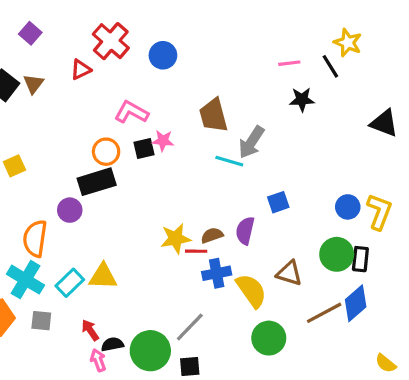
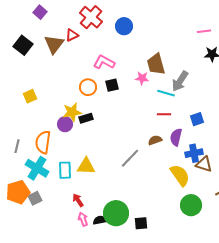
brown triangle: (33, 84) -> (54, 44), moved, size x1.5
pink star: (163, 141) -> (142, 78), moved
black rectangle: (97, 182) -> (86, 118), moved, size x0.6
yellow star: (176, 239) -> (72, 112), moved
red line: (196, 251) -> (164, 114), moved
blue cross: (217, 273) -> (194, 153), moved
cyan rectangle: (70, 283) -> (65, 170), turned -48
gray square: (41, 321) -> (35, 198), moved, turned -32
gray line: (190, 327) -> (130, 158), moved
black semicircle: (112, 344) -> (100, 220), moved

